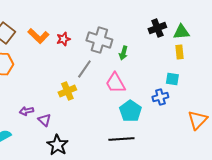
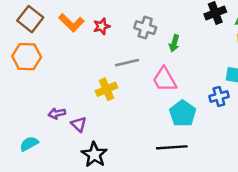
gray cross: (99, 40) -> (145, 28), size x0.7
gray line: (84, 69) -> (127, 63), turned 42

